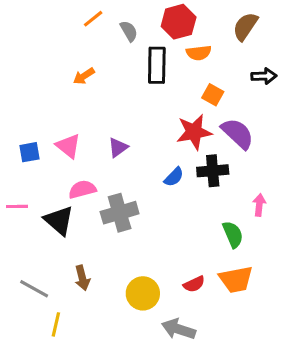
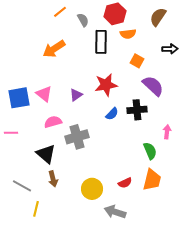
orange arrow: (84, 76) -> (54, 49), size x1.6
red star: (194, 132) -> (106, 85), moved
blue square: (29, 152) -> (19, 98), size x1.6
black triangle: (59, 220) -> (46, 154), moved
orange trapezoid: (236, 279) -> (152, 180), turned -65

